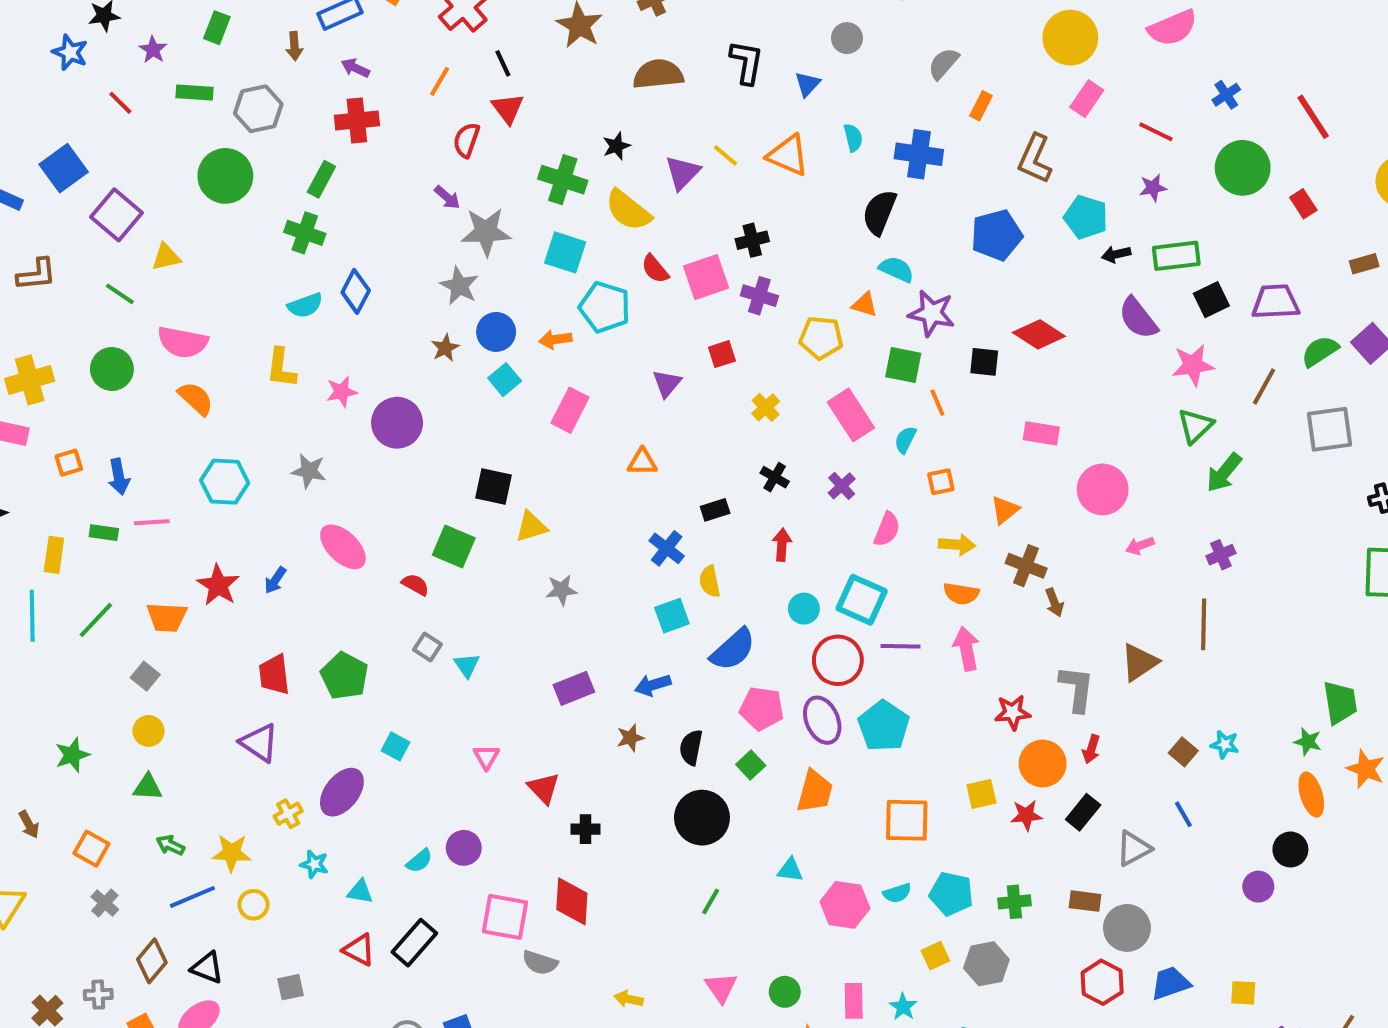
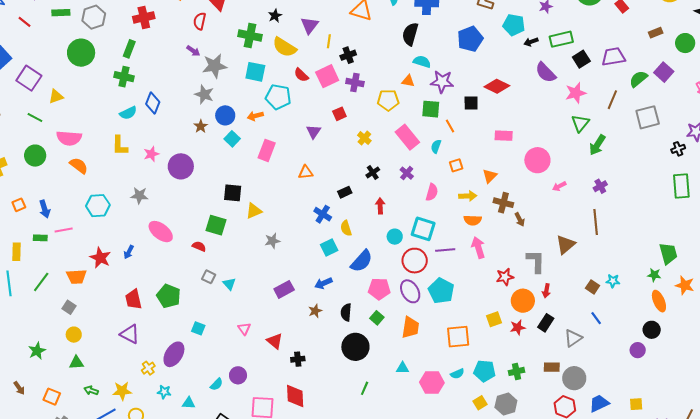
yellow line: (726, 155) -> (329, 41), moved, turned 64
black cross: (775, 477) -> (373, 172), turned 32

